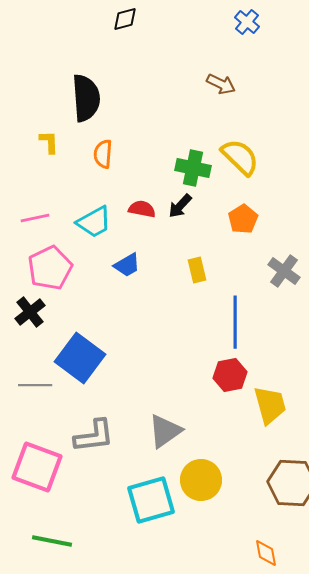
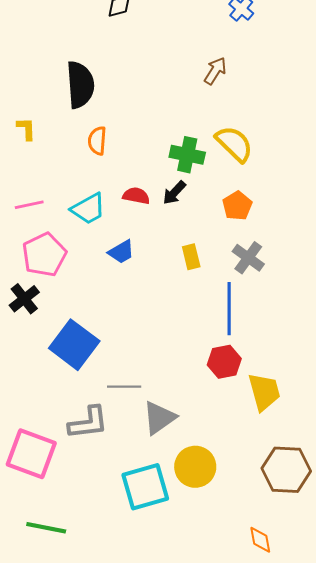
brown arrow: (221, 84) -> (215, 71), turned -84
yellow L-shape: (49, 142) -> (26, 129), moved
gray cross: (284, 271) -> (248, 258), moved
gray line: (35, 385) -> (124, 387), moved

